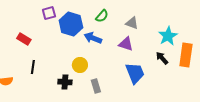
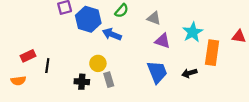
red rectangle: (24, 39) -> (28, 56), moved, turned -56
purple triangle: (126, 44) -> (163, 41), moved
black arrow: (162, 58) -> (189, 73), moved, turned -64
gray rectangle: (96, 86) -> (109, 80), moved

